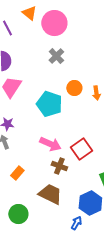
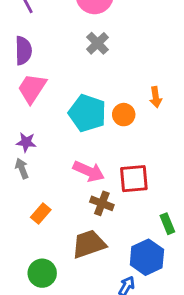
orange circle: (74, 88) -> (124, 115), moved
red square: (81, 149) -> (134, 179), turned 30
brown trapezoid: (50, 194) -> (89, 244), turned -45

